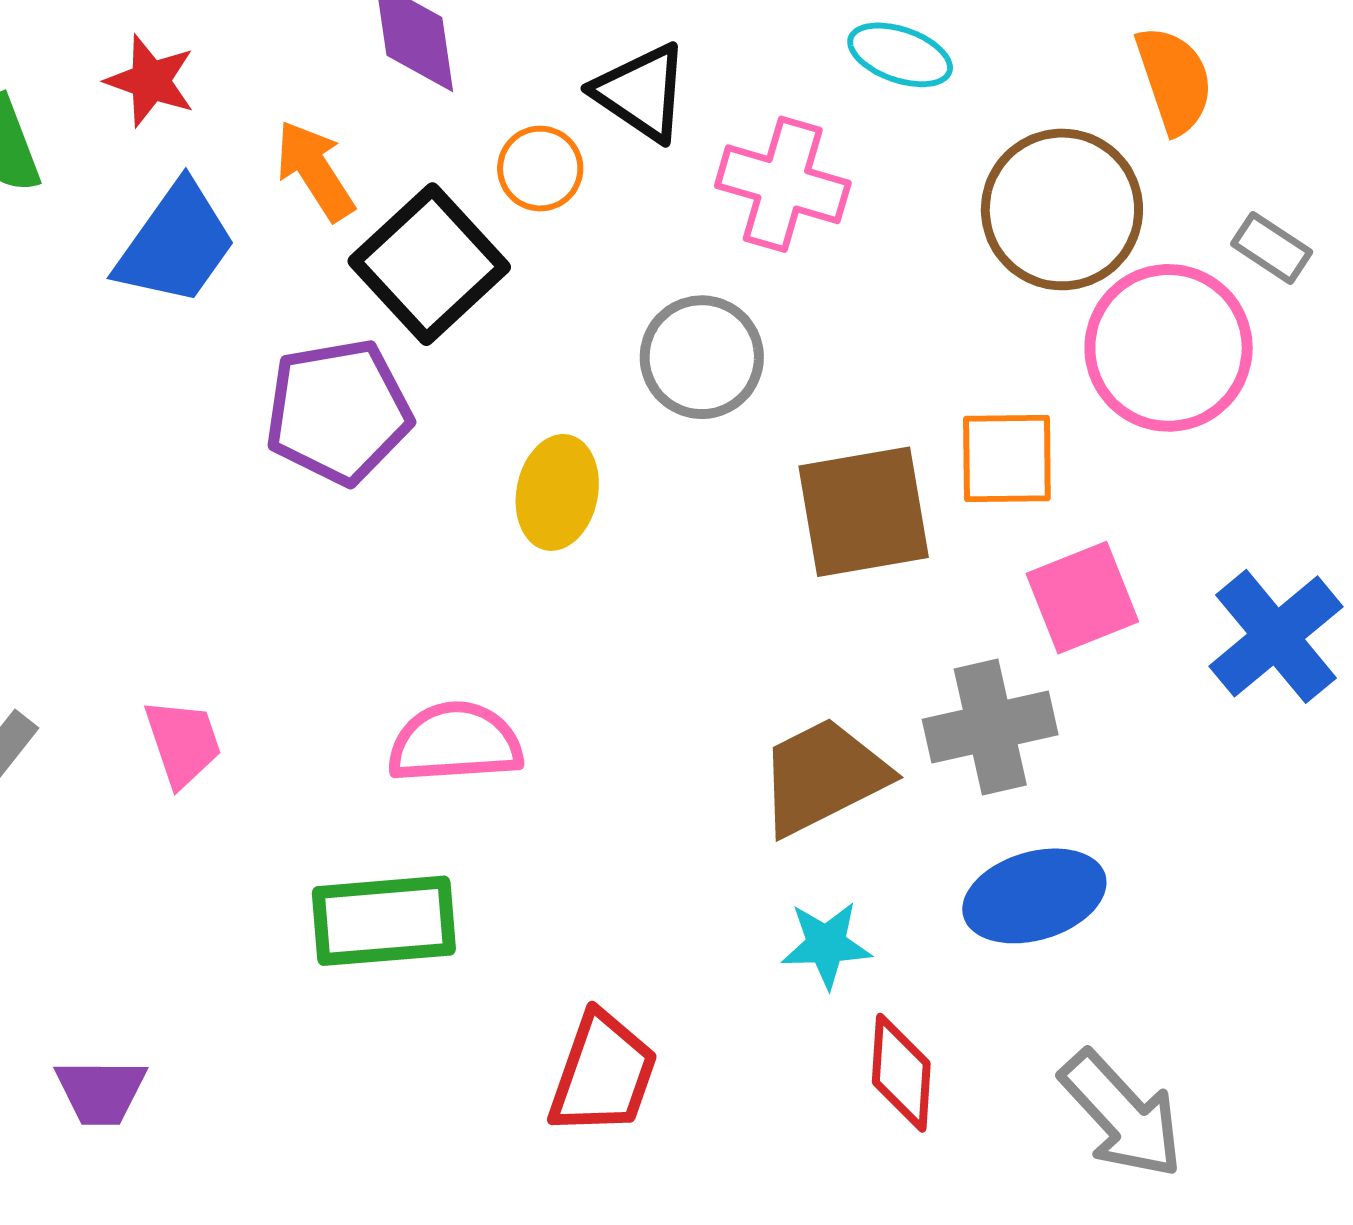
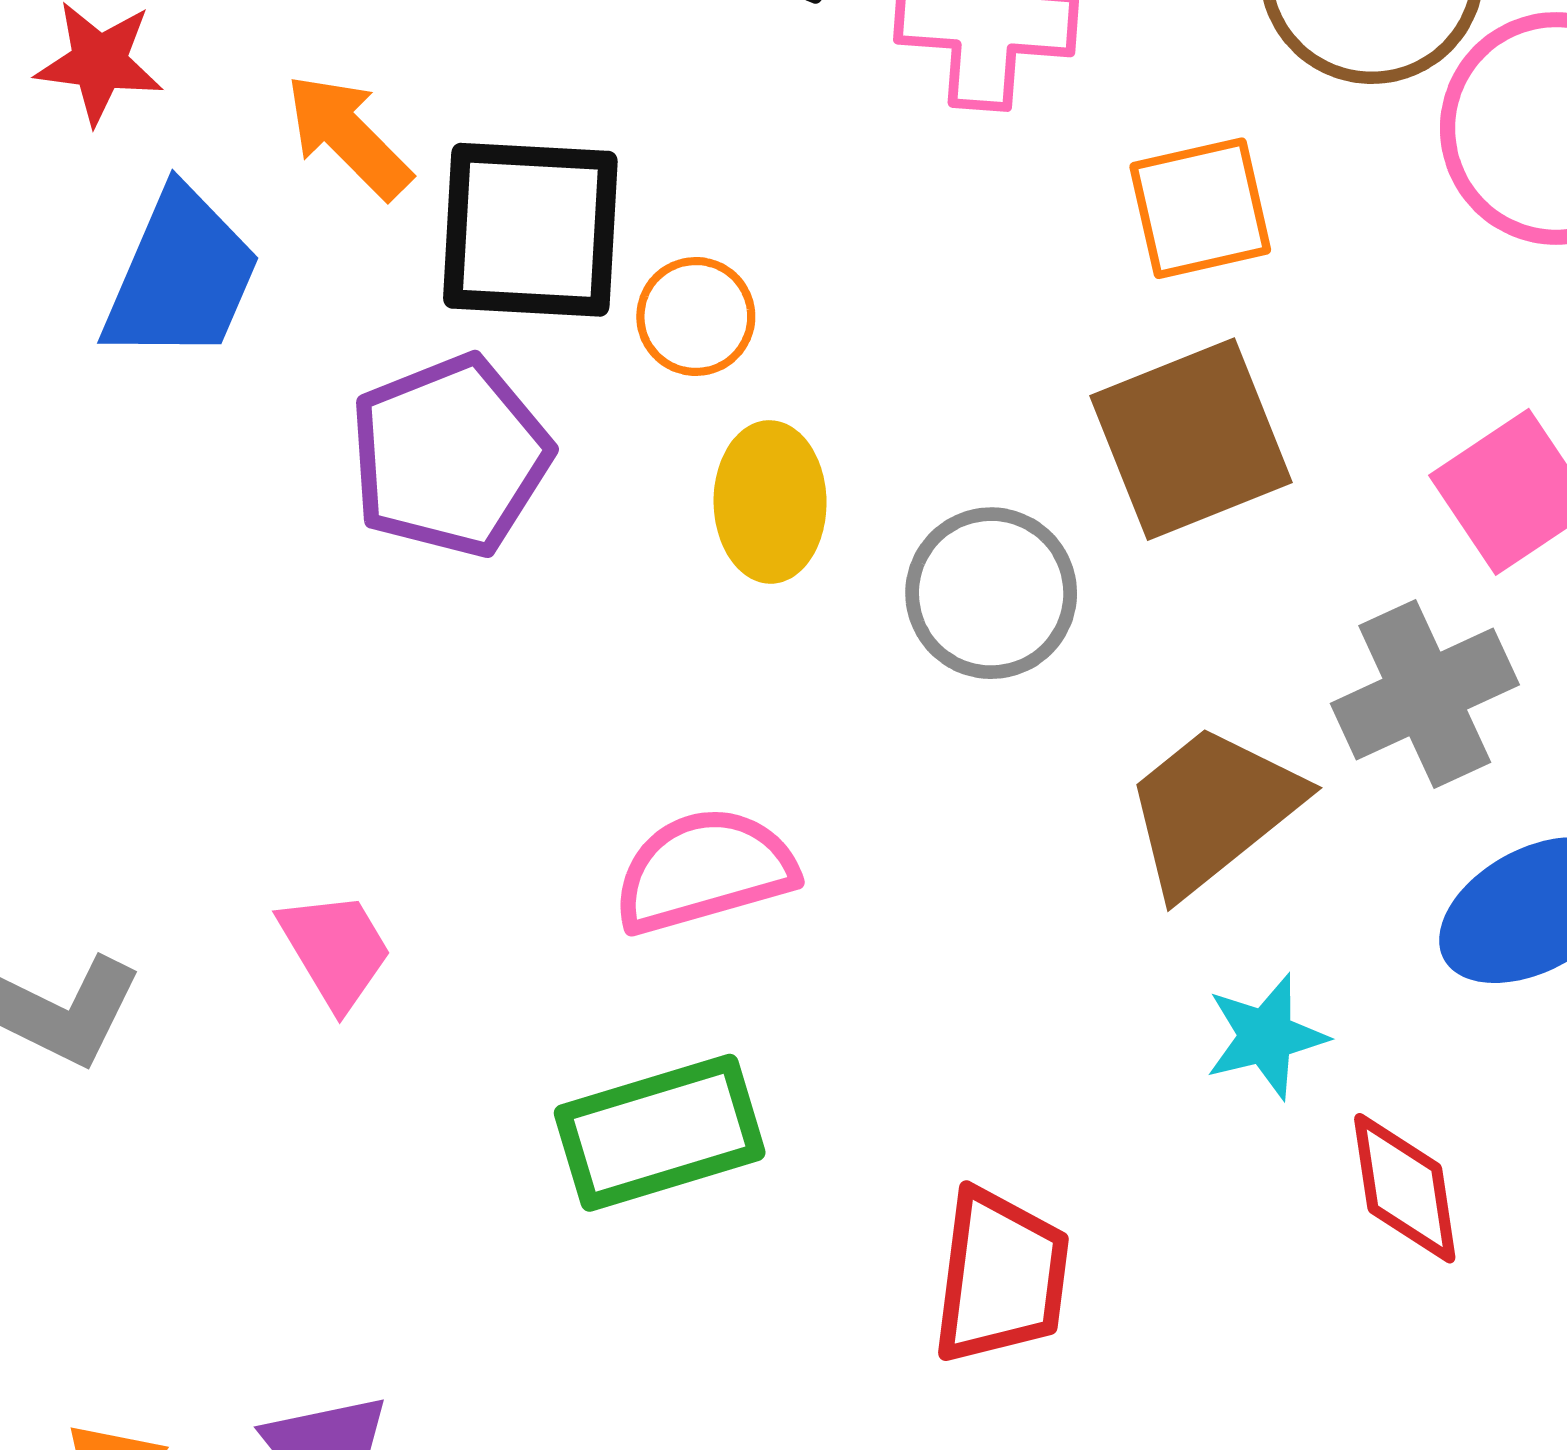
orange circle: (540, 169) -> (696, 316), moved
black square: (429, 264) -> (530, 230), turned -32
gray circle: (702, 357) -> (991, 593), moved
orange square: (1007, 458) -> (1200, 208), moved

